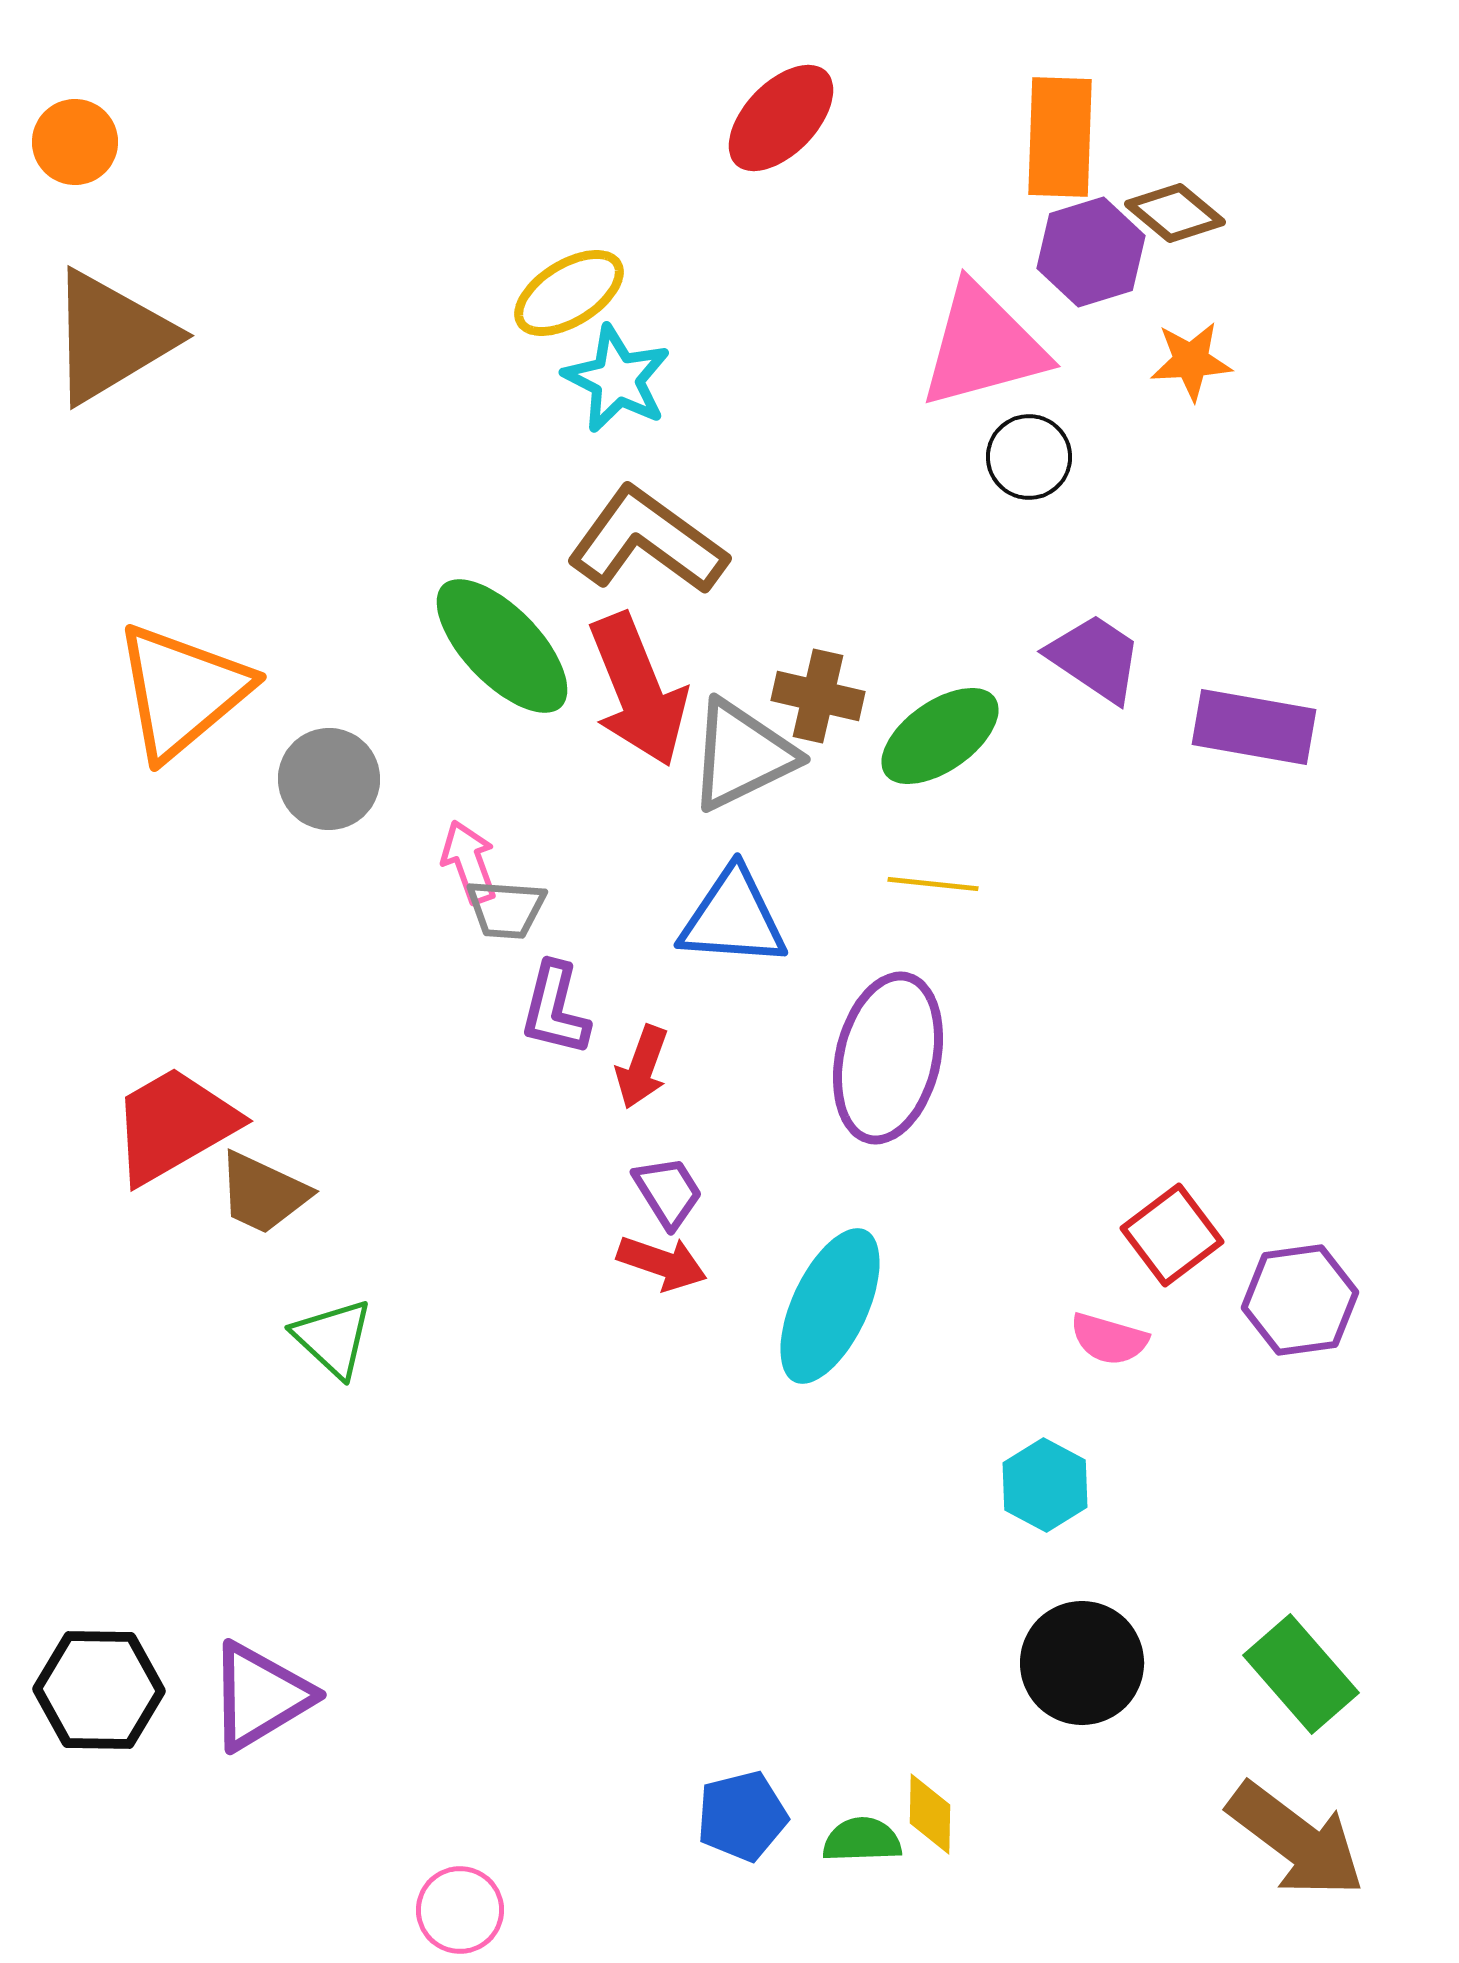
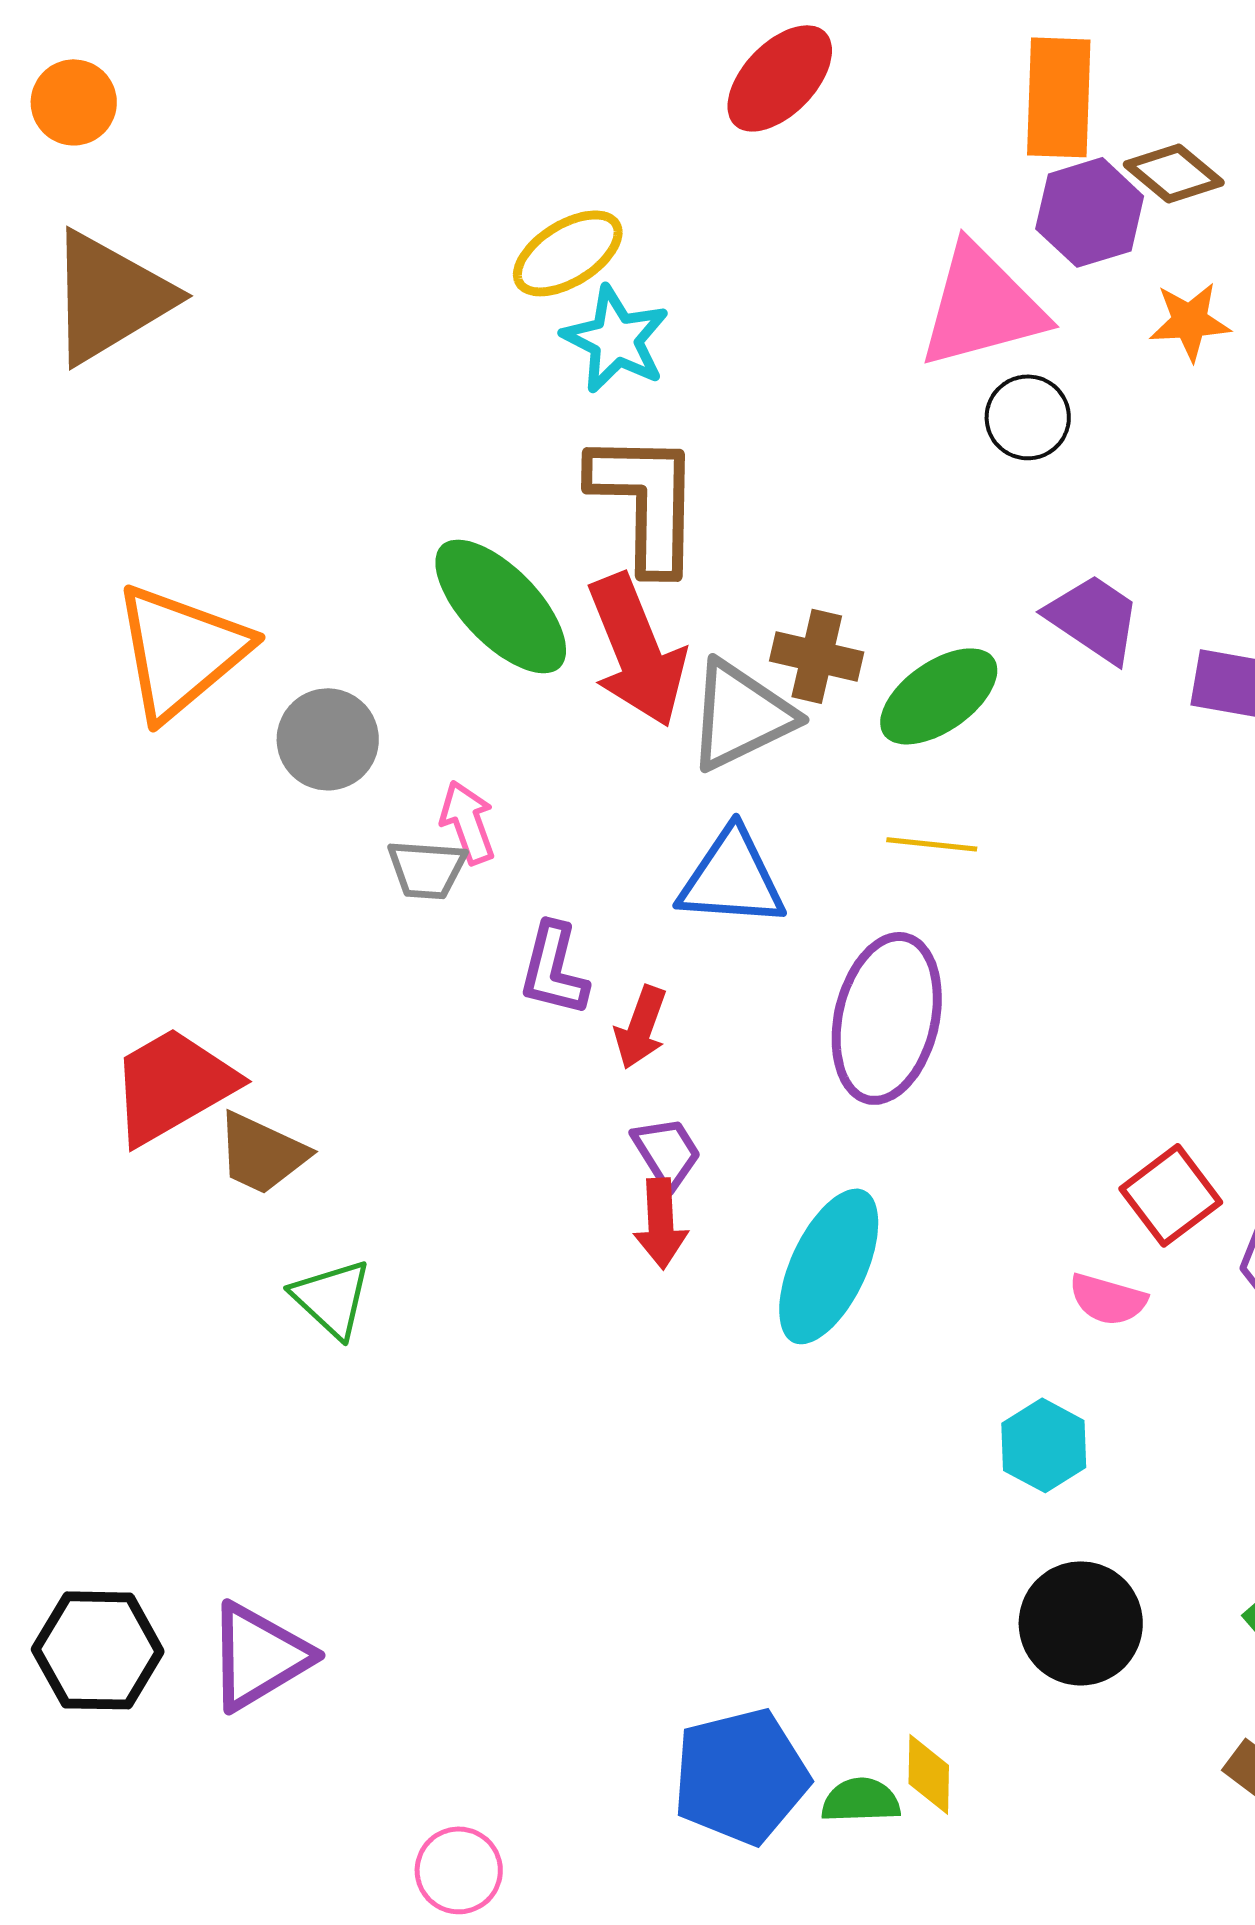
brown L-shape: (647, 541) -> (646, 501), turned 55
gray trapezoid: (506, 909) -> (427, 869), moved
red arrow: (662, 1263) -> (661, 1223), turned 68
blue pentagon: (742, 1816) -> (741, 1776), size x1.5

